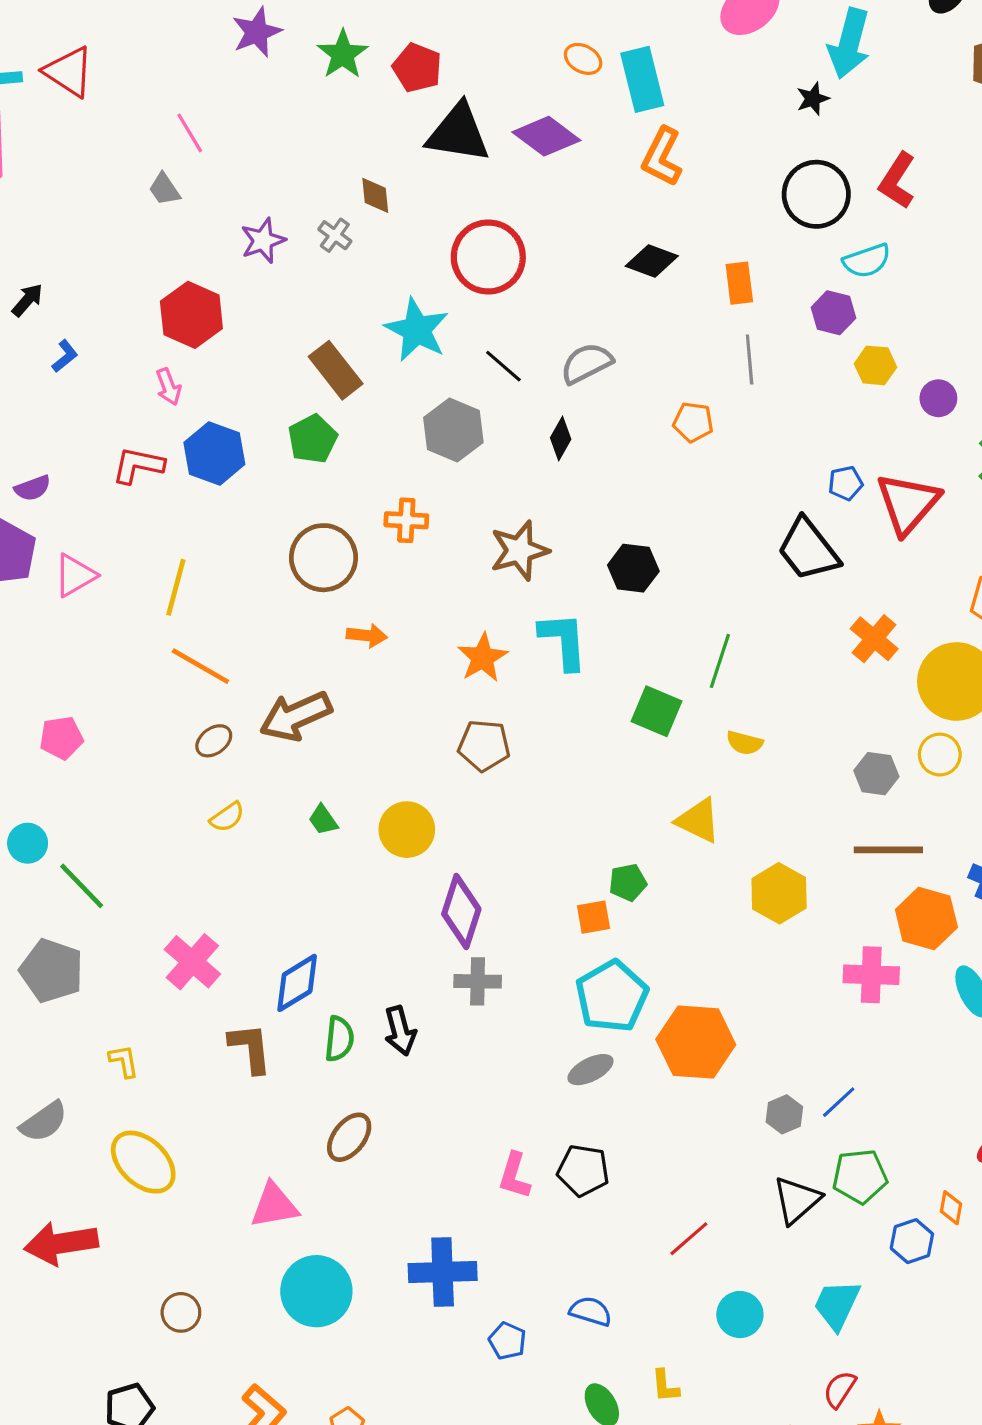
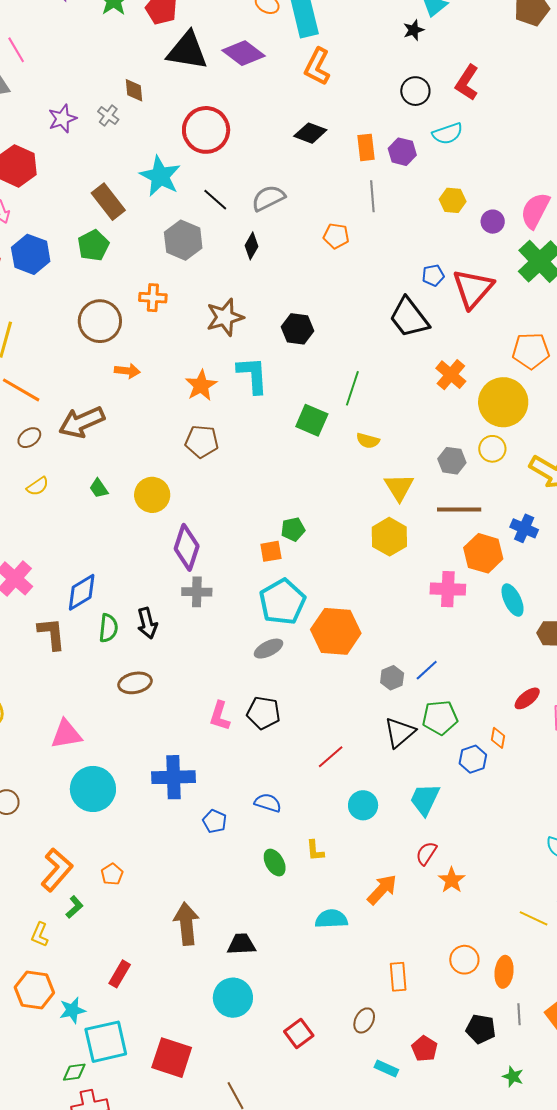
black circle: (816, 194) -> (415, 91), size x0.7
purple hexagon: (833, 313) -> (402, 152), moved
yellow triangle: (698, 821) -> (399, 487), moved, turned 32
brown ellipse: (349, 1137) -> (135, 683), moved, turned 40

